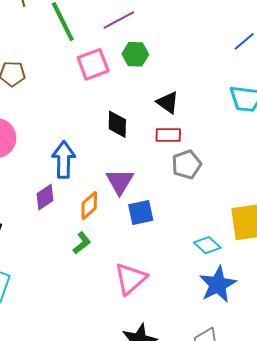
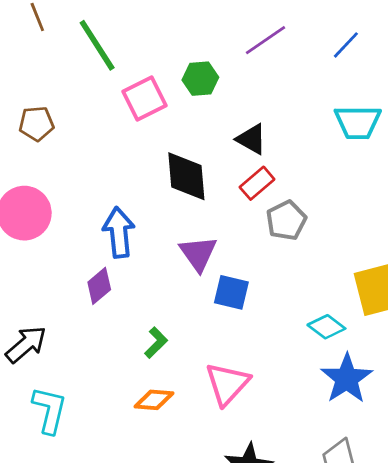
purple line: (119, 20) -> (266, 40), moved
black diamond: (117, 124) -> (186, 176), size x1.4
red rectangle: (168, 135) -> (257, 183), turned -35
orange diamond: (89, 206) -> (154, 400), moved, turned 52
blue square: (141, 212) -> (231, 292), turned 32

